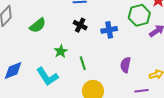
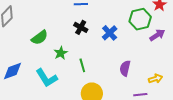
green semicircle: (38, 25) -> (40, 37), moved
blue cross: (109, 30) -> (110, 33), turned -35

